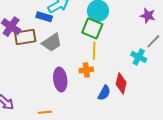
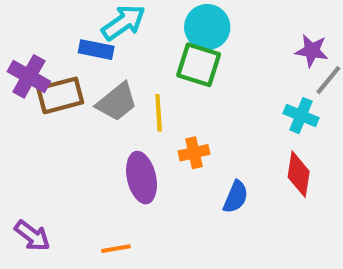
purple star: (148, 16) -> (312, 51), moved
yellow line: (94, 51) -> (159, 113), moved
red diamond: (121, 83) -> (299, 174), moved

